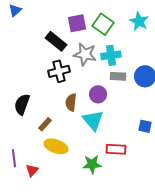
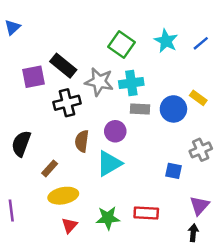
purple square: (77, 23) -> (34, 77), moved
cyan triangle: (93, 120) -> (109, 163), turned 40
yellow ellipse: (56, 146) -> (63, 196), turned -30
red rectangle: (116, 149) -> (146, 213), moved
red triangle: (32, 170) -> (69, 225), moved

